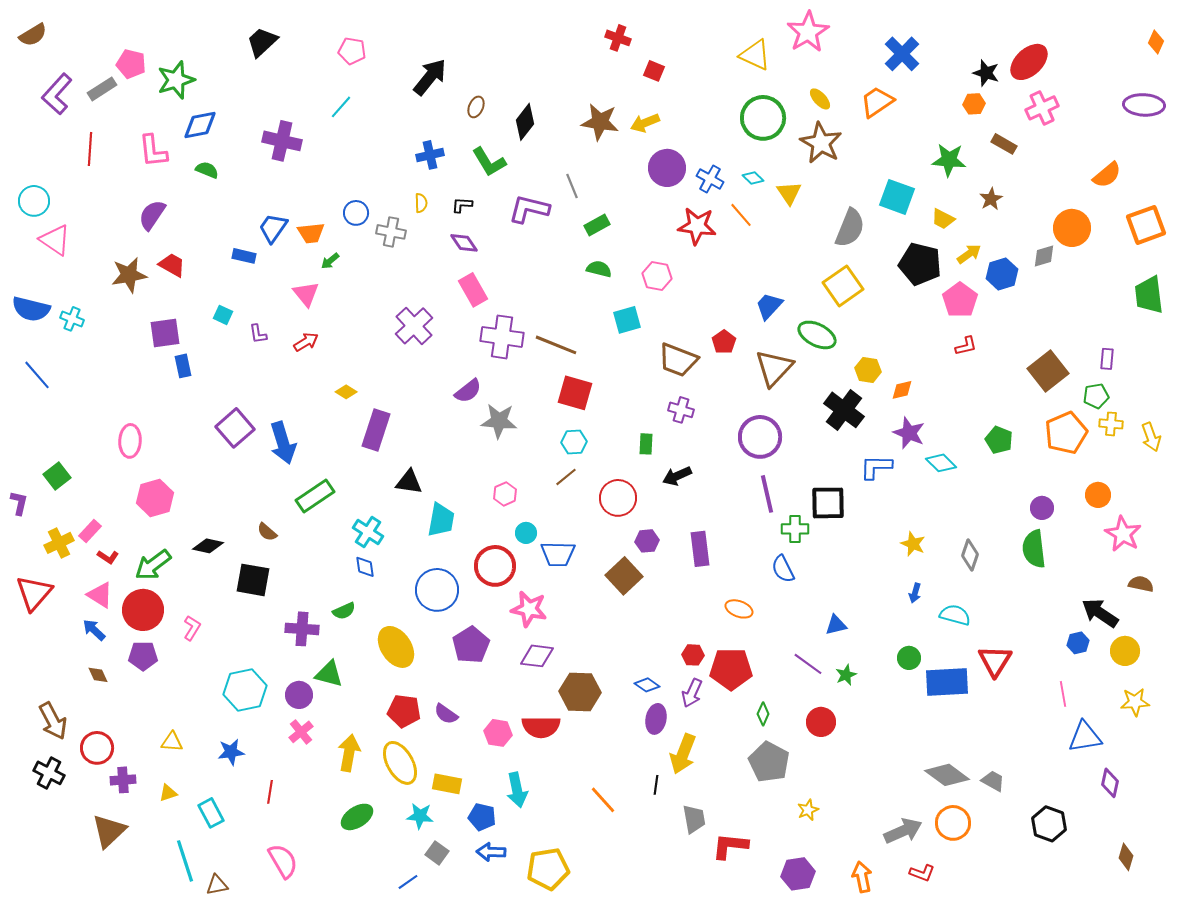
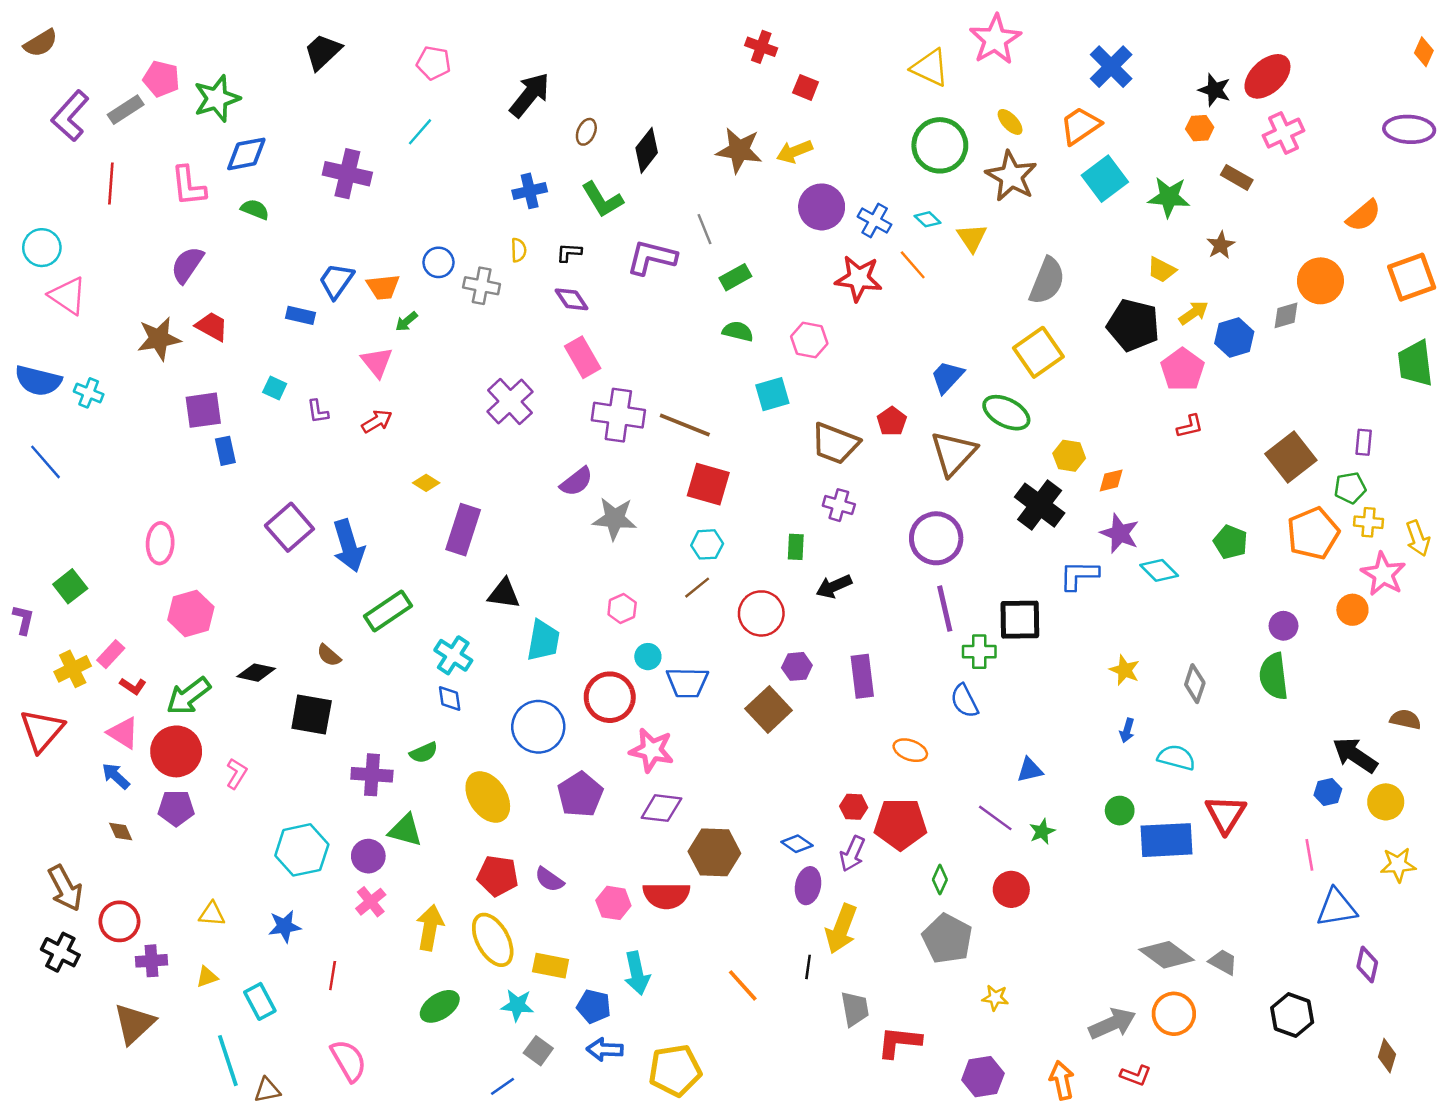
cyan square: (897, 197) -> (1105, 179), moved, turned 33
pink star: (1123, 534) -> (1383, 574), moved
yellow star: (808, 810) -> (995, 998), turned 30

